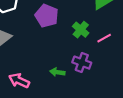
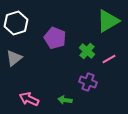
green arrow: (57, 72) -> (65, 100), moved

